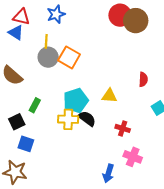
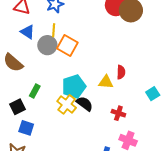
blue triangle: (16, 33) -> (28, 32), moved
yellow line: (46, 41) -> (54, 30), moved
red semicircle: (143, 79) -> (121, 72), moved
yellow cross: (68, 119) -> (67, 104), turned 36

